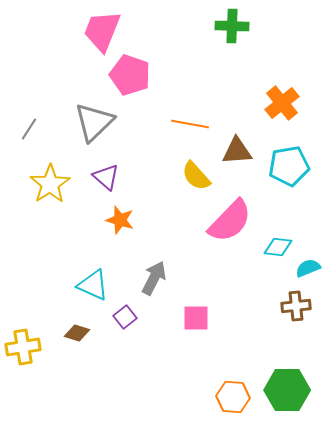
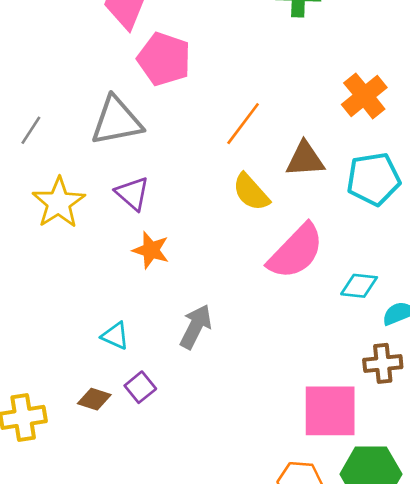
gray triangle: (94, 122) -> (117, 121), turned 33
orange line: (190, 124) -> (243, 124), turned -63
cyan triangle: (93, 285) -> (115, 336), size x0.7
purple square: (125, 317) -> (140, 387), moved
pink square: (196, 318) -> (330, 411), moved, size x1.6

